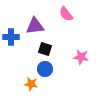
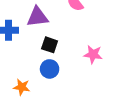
orange star: (31, 84) -> (22, 87), moved

